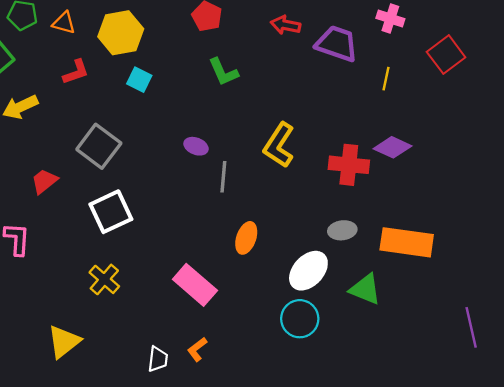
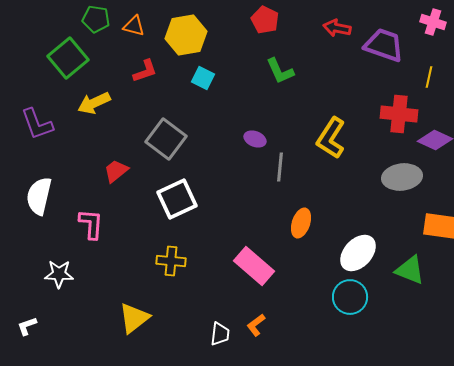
red cross: (349, 165) -> (399, 114), moved
gray ellipse: (342, 230) -> (402, 177), moved, size x1.5
yellow cross: (104, 279) -> (171, 261), turned -36

